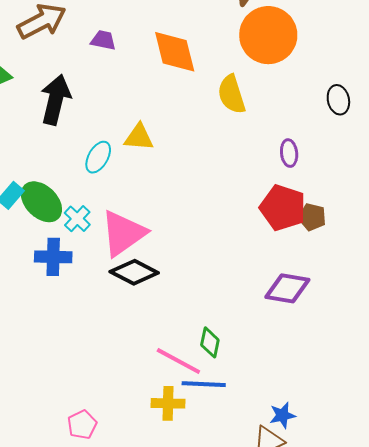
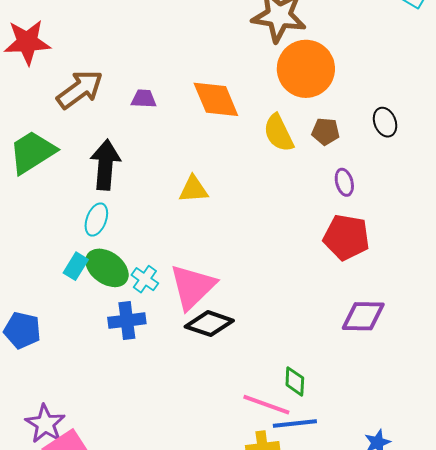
cyan ellipse: (98, 157) -> (96, 220), moved
brown pentagon: (312, 217) -> (326, 132), moved

